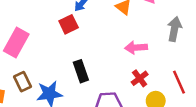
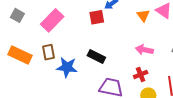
black rectangle: (81, 71) -> (96, 56), turned -60

